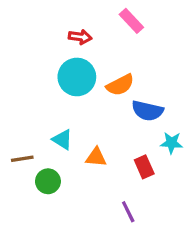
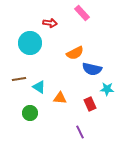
cyan circle: (77, 77) -> (30, 43), moved
brown line: (22, 159) -> (19, 79), moved

